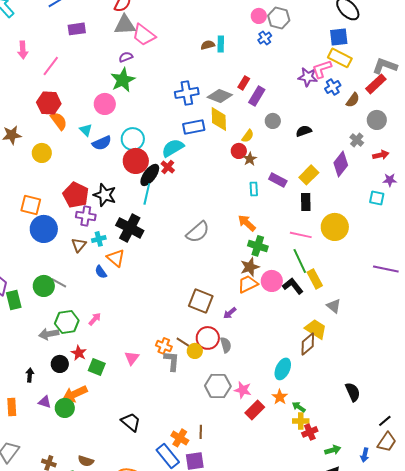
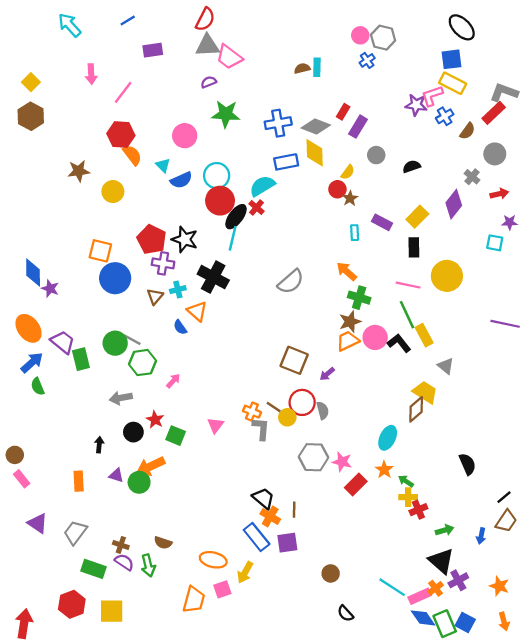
green star: (123, 80) -> (226, 114), moved, turned 30
green hexagon: (67, 322) -> (143, 363), moved
black trapezoid: (131, 422) -> (263, 498), moved

